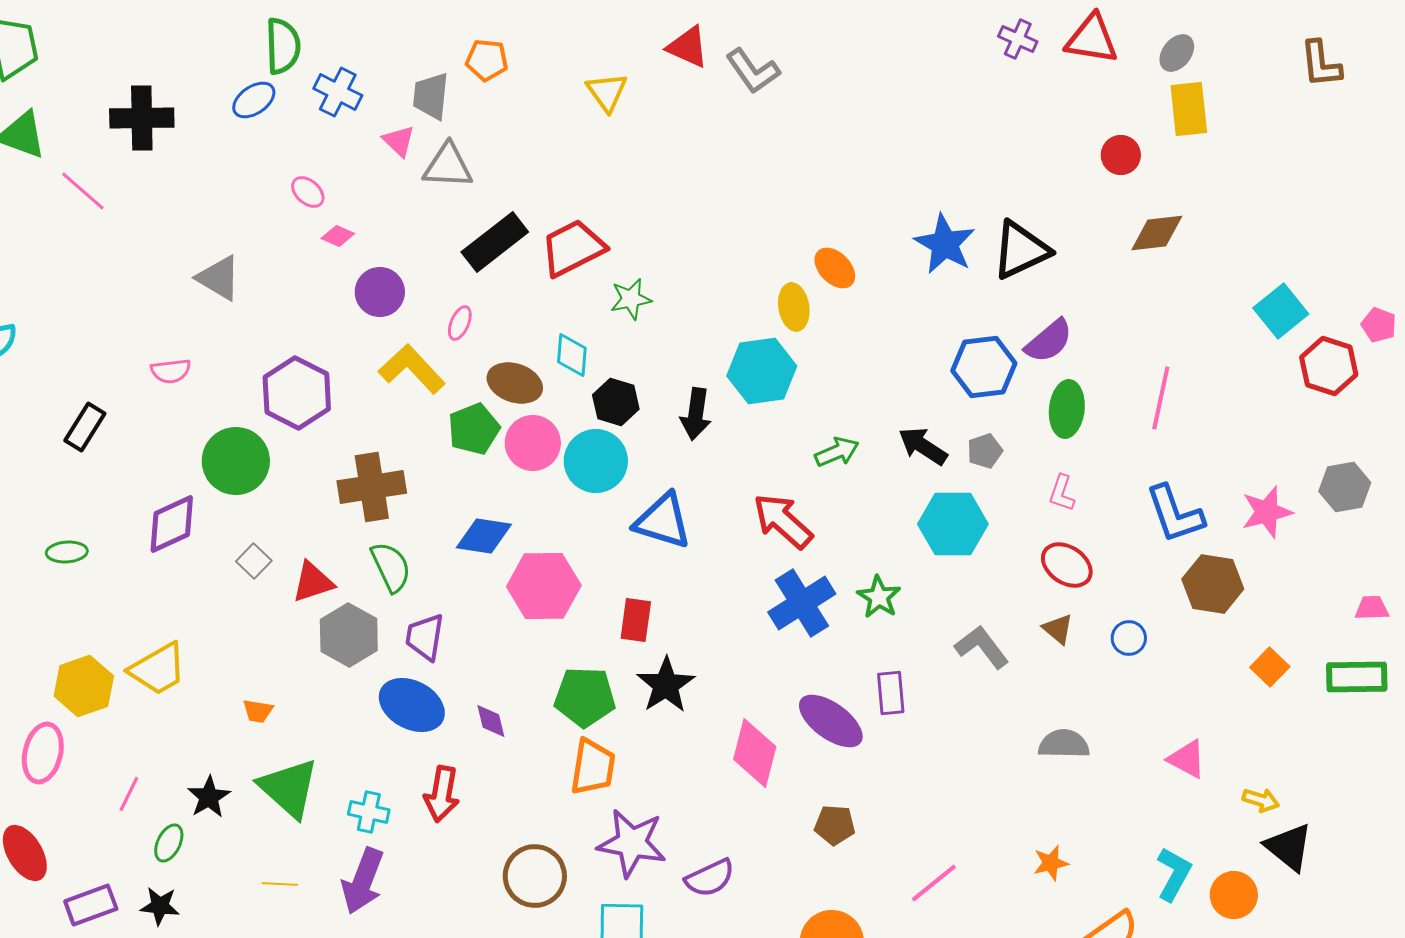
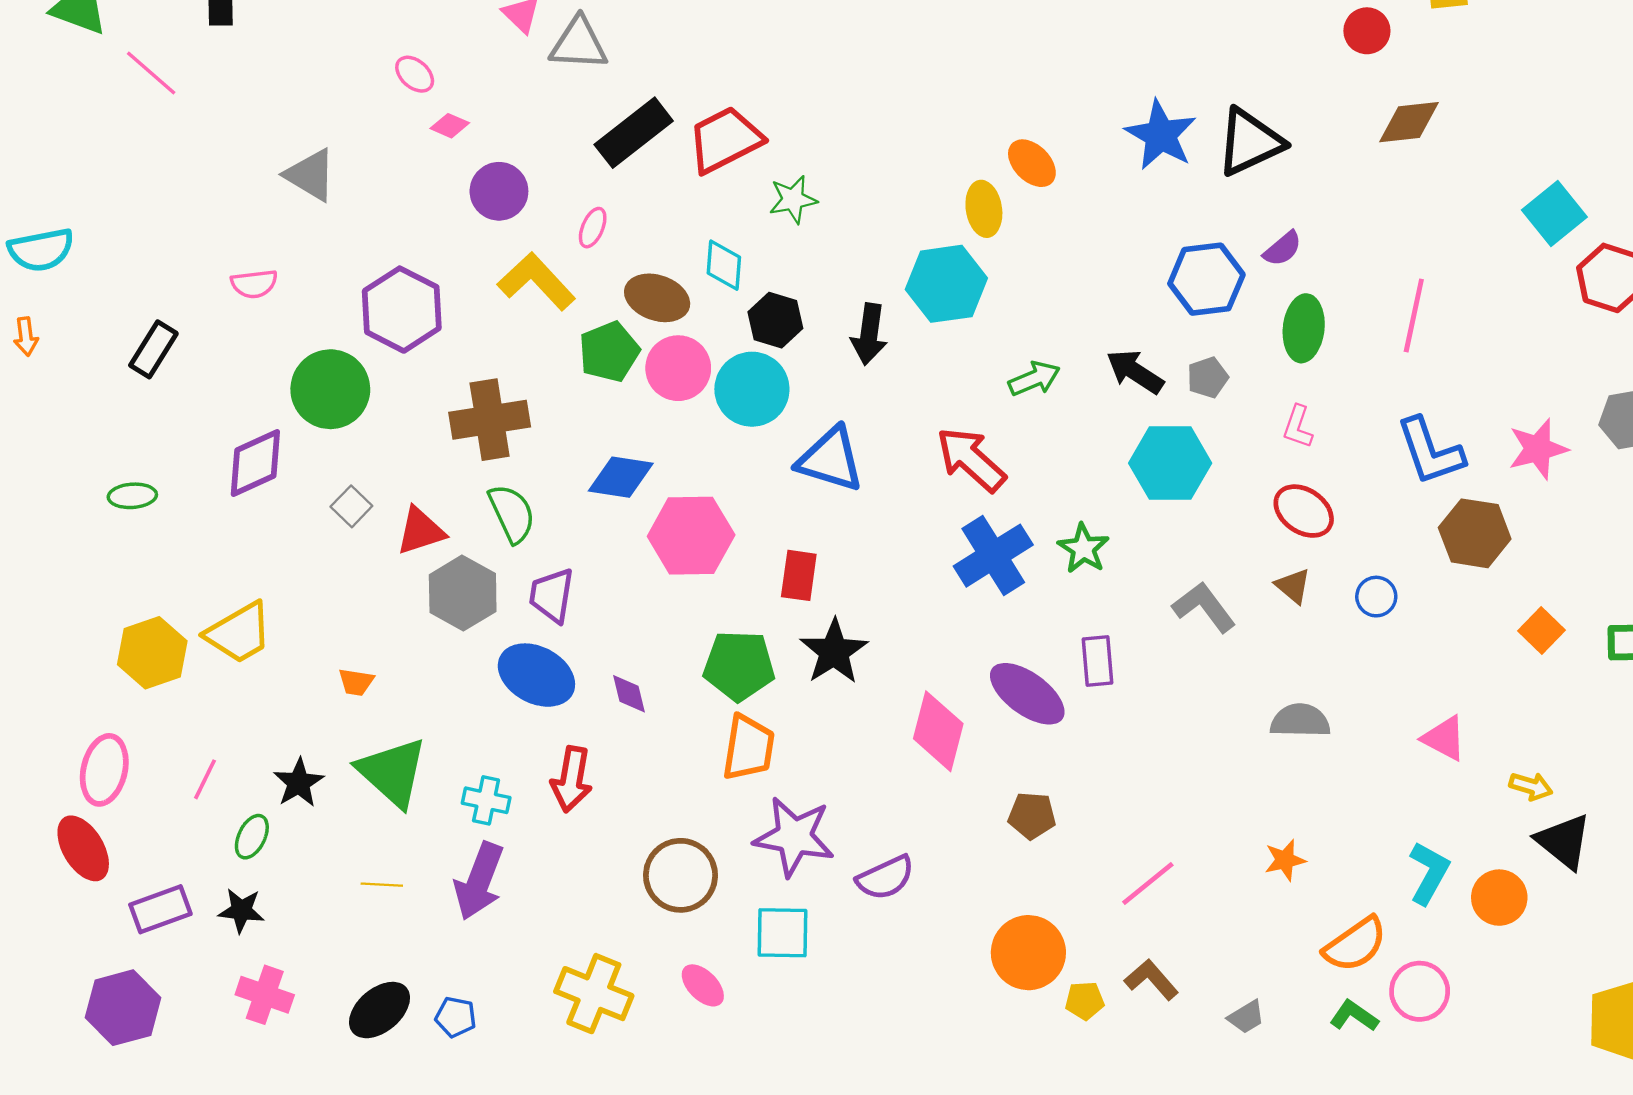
purple semicircle: (1049, 341) -> (1283, 249), size x0.7
pink ellipse: (43, 753) -> (104, 770), moved

